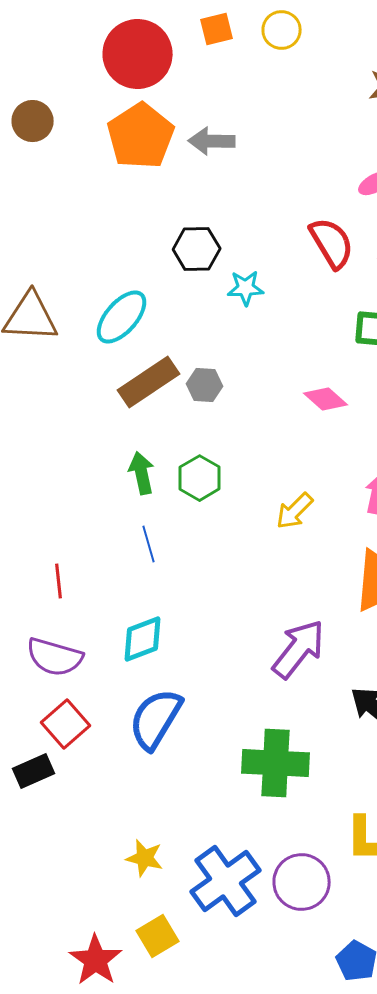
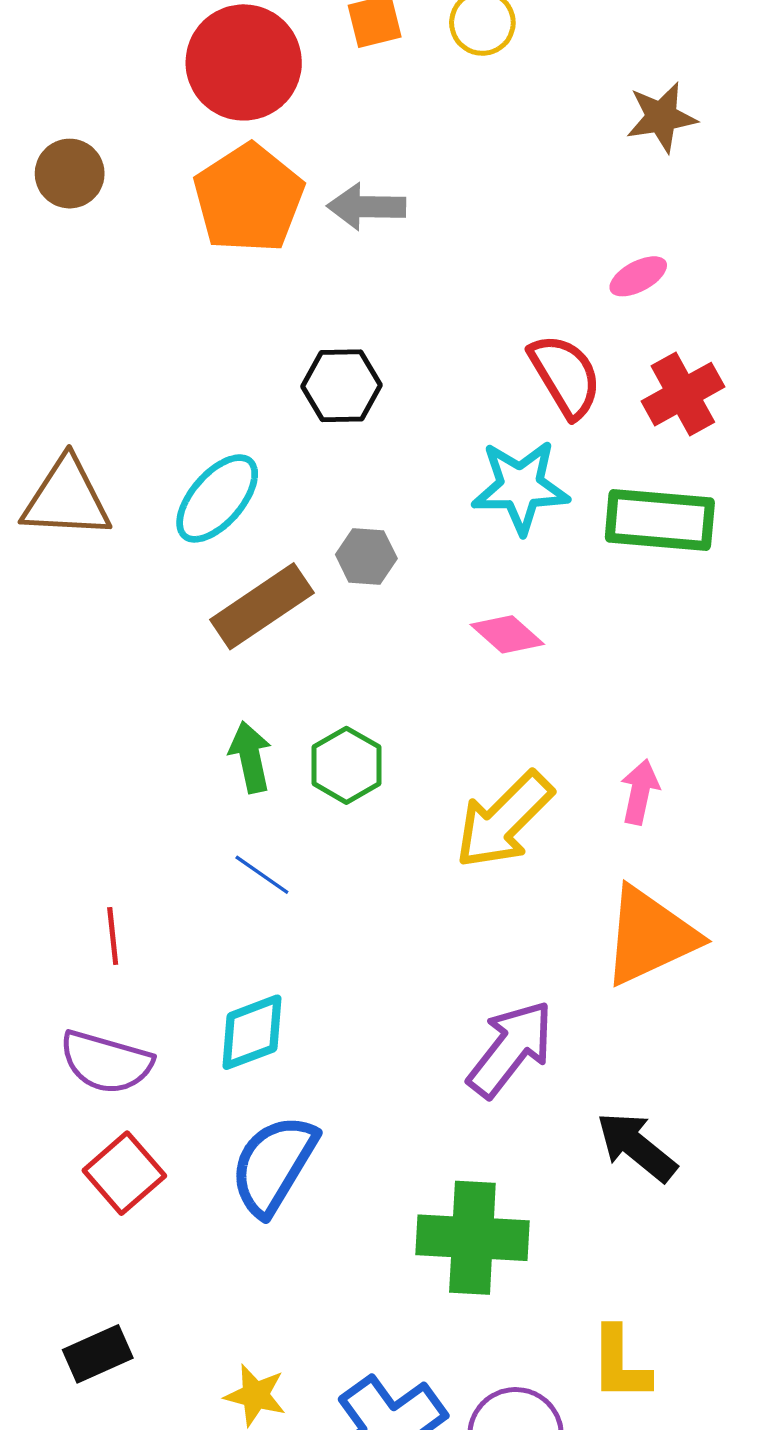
cyan star: (246, 288) -> (521, 487), moved, size x1.6
gray hexagon: (205, 385) -> (366, 556), moved
pink diamond: (326, 399) -> (507, 634), moved
yellow arrow: (295, 511) -> (504, 820), size x1.6
blue line: (149, 544) -> (262, 875), turned -39
black rectangle: (34, 771) -> (98, 1354), moved

